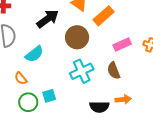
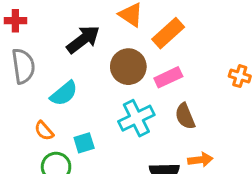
pink rectangle: (122, 44) -> (168, 77), moved
cyan square: (49, 96) -> (84, 143), moved

